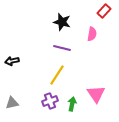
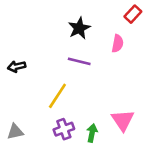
black star: (62, 22) -> (79, 28), turned 30
black arrow: (12, 61) -> (17, 66), moved
yellow line: (57, 75) -> (57, 96), moved

